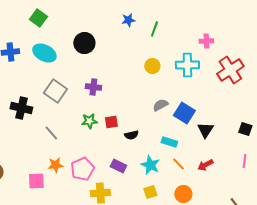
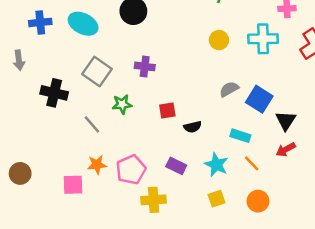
green star: (89, 121) -> (122, 104), moved
red arrow: (205, 165) -> (286, 150), moved

